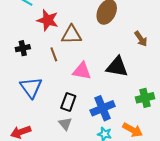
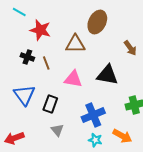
brown triangle: (71, 35) -> (75, 44), moved
black cross: (23, 48) -> (27, 57), moved, turned 32
black rectangle: (68, 102) -> (50, 104), moved

